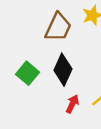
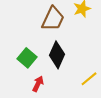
red arrow: (72, 104) -> (38, 84), moved

